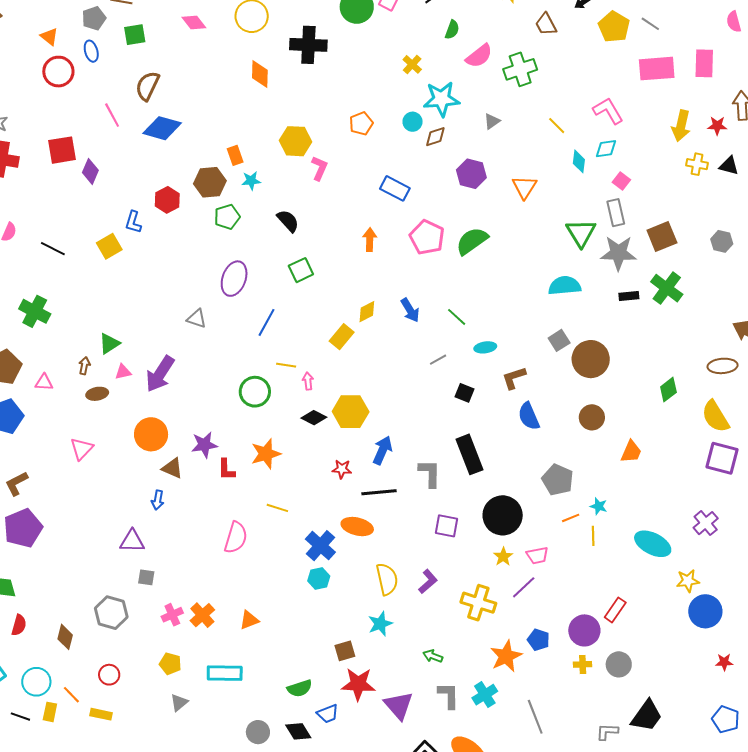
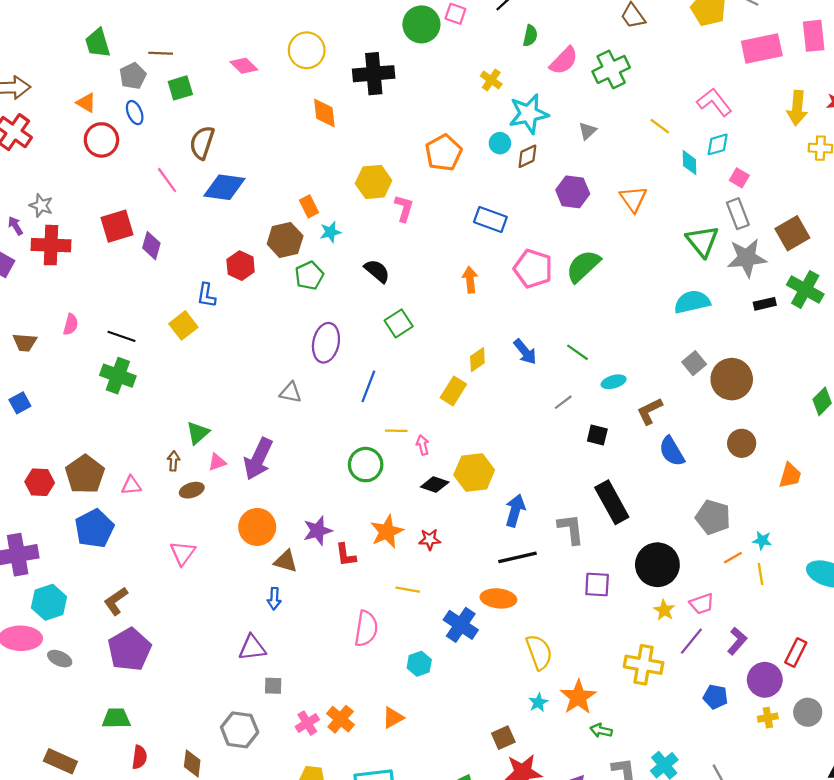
orange pentagon: (361, 123) -> (444, 153), size x1.4
green cross: (35, 311) -> (118, 376), moved
red star: (342, 469) -> (430, 539), moved
cyan hexagon: (319, 579) -> (419, 664), moved
purple L-shape: (428, 581) -> (737, 641), moved
cyan star: (380, 624) -> (538, 702), size x0.7
orange star: (506, 656) -> (578, 697), moved

